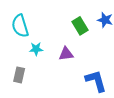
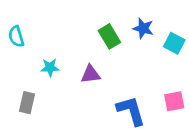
cyan semicircle: (20, 26) -> (16, 36), moved, size x0.7

